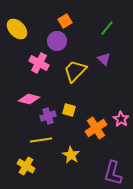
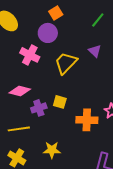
orange cross: (96, 128) -> (87, 120), turned 35
yellow line: (41, 140) -> (19, 129), moved
yellow star: (71, 155) -> (52, 150), moved, turned -30

